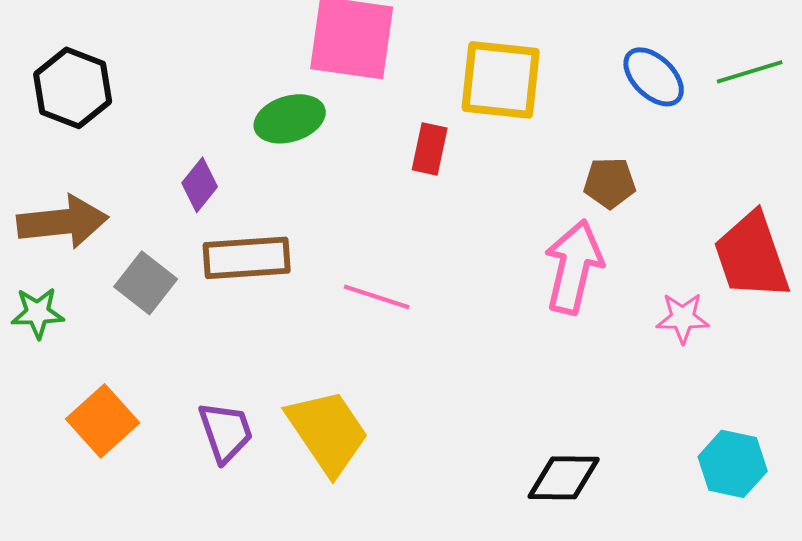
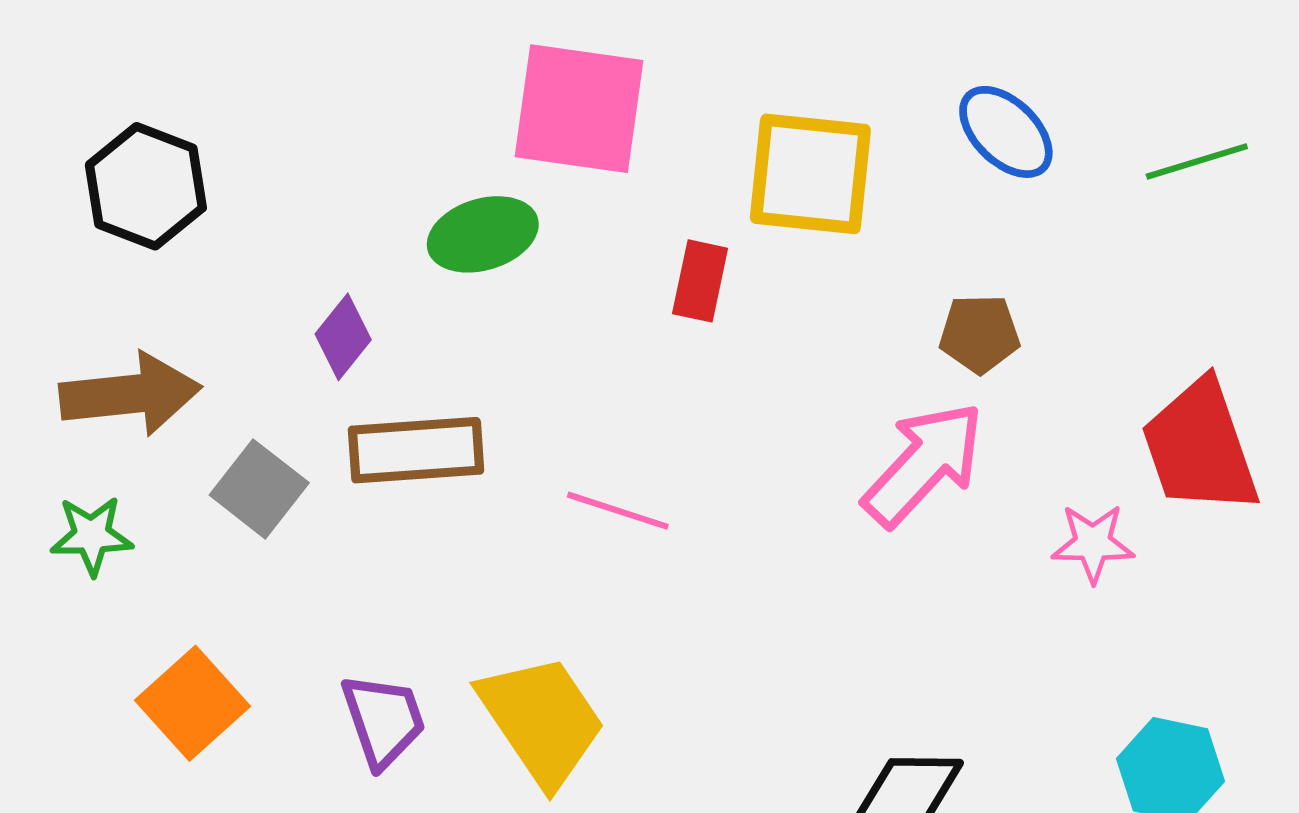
blue ellipse: (654, 77) -> (1006, 132), moved
pink arrow: (574, 267) -> (924, 464), turned 30

